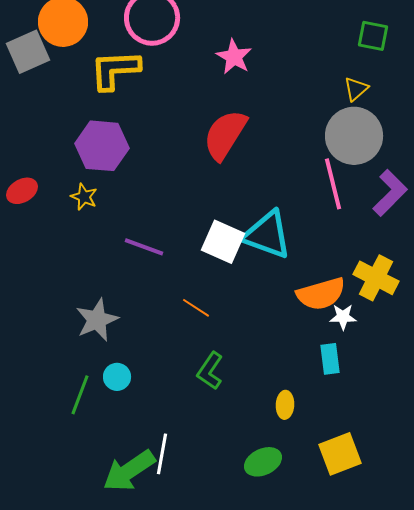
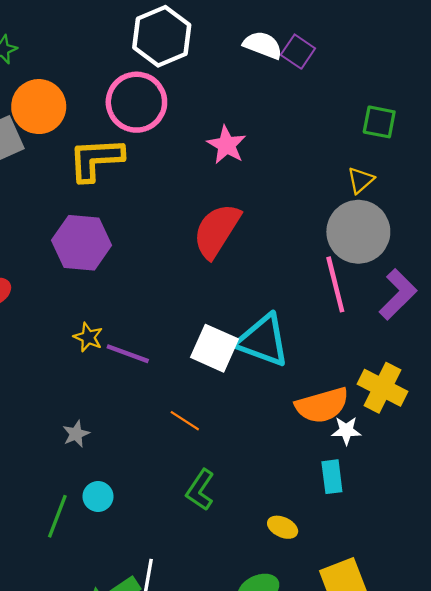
yellow star: (84, 197) -> (88, 337), moved
gray star: (97, 320) -> (76, 434), size x0.6
yellow ellipse: (285, 405) -> (283, 527), turned -68

